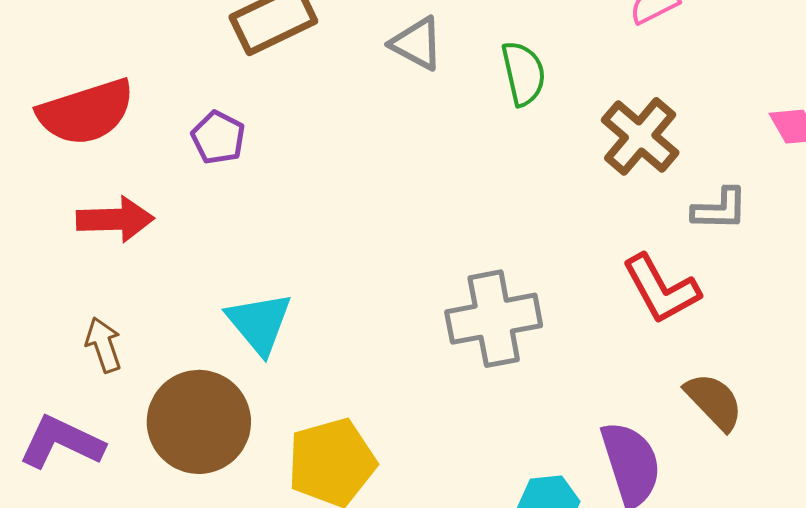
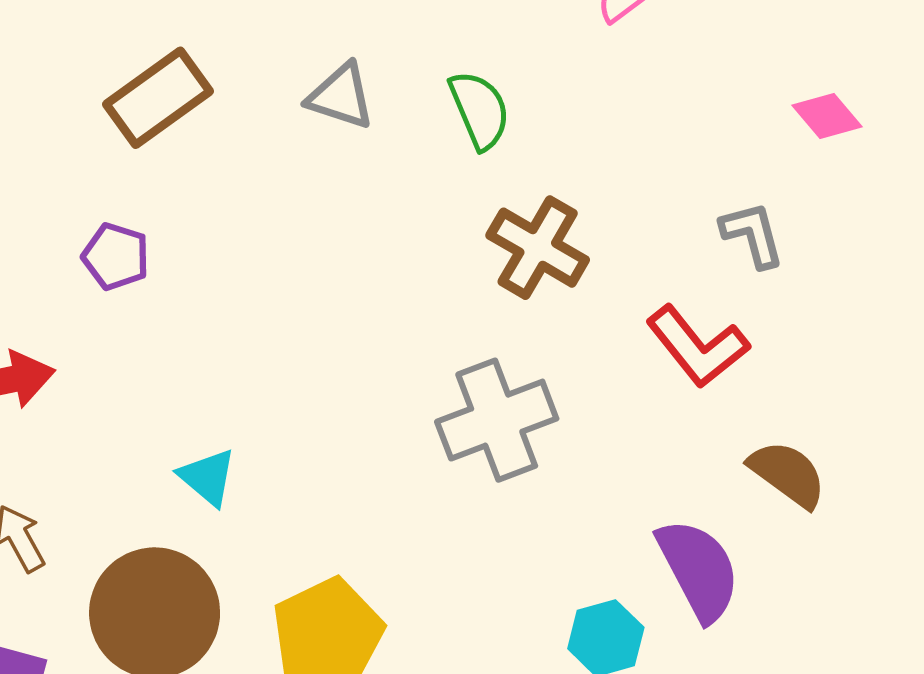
brown cross: (640, 136) -> (538, 248), moved
gray L-shape: (720, 209) -> (752, 235), turned -96
cyan triangle: (259, 323) -> (208, 477), size x0.7

